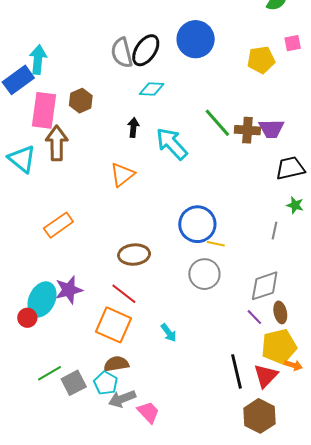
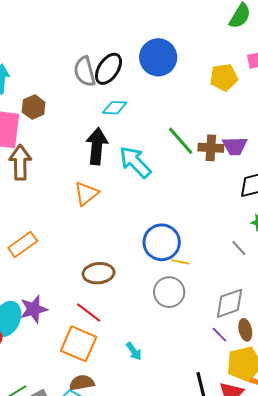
brown hexagon: (81, 101) -> (34, 107), moved
black arrow: (133, 128) -> (97, 146), size x1.8
gray line: (275, 231) -> (239, 248), turned -54

